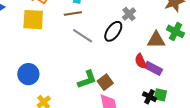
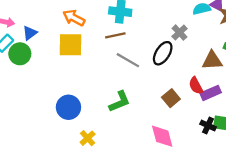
purple rectangle: (153, 68) -> (211, 93), turned -48
green L-shape: (87, 80) -> (120, 102), moved
brown square: (105, 82) -> (171, 98), moved

